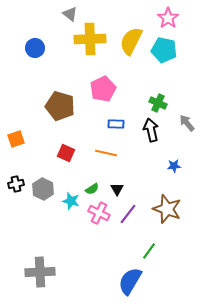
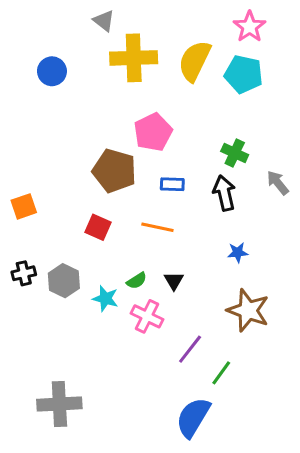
brown pentagon: (60, 106) -> (114, 171), moved
blue star: (174, 166) -> (238, 252), moved
purple line: (128, 214) -> (190, 349), moved

